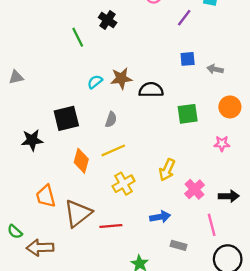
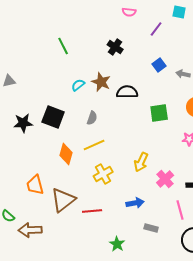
black cross: (108, 20) -> (115, 47), moved
blue square: (188, 59) -> (159, 65), turned -32
brown star: (121, 78) -> (101, 82), turned 30
black square: (66, 118) -> (53, 117), turned 35
black star: (32, 140) -> (23, 123), moved

